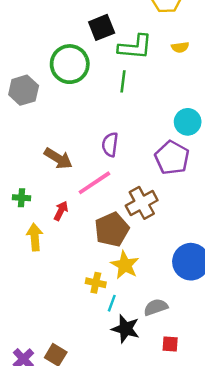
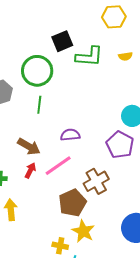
green line: (123, 81) -> (39, 105), moved
purple semicircle: (110, 145) -> (70, 135), turned 78
red arrow: (61, 211) -> (30, 170), moved

